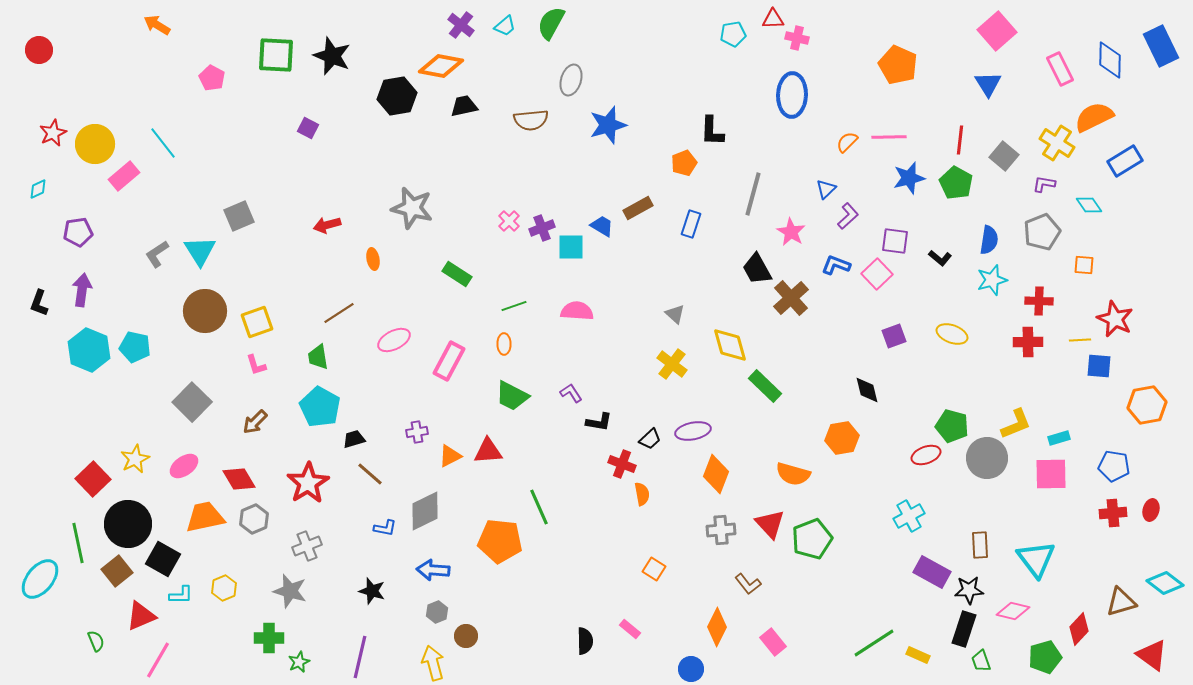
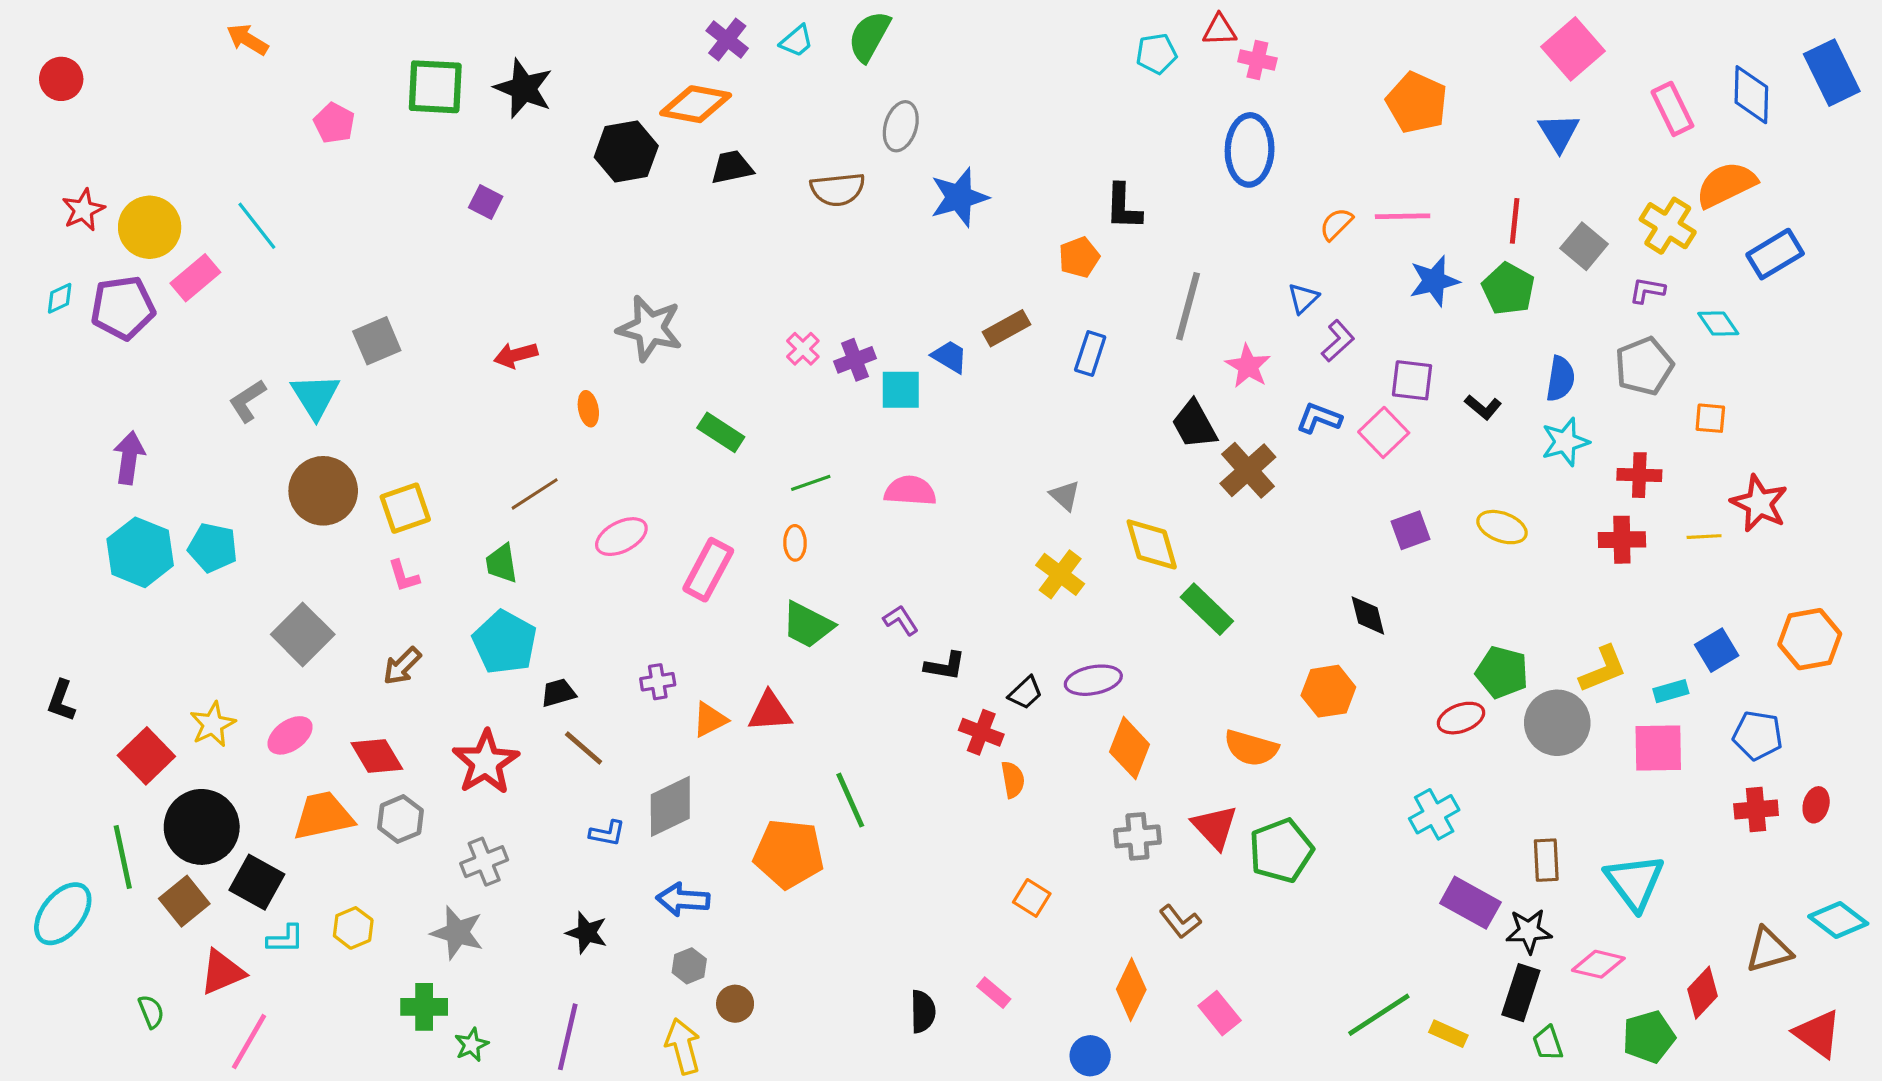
purple pentagon: (78, 232) -> (123, 308), moved, size x1.4
black L-shape: (39, 303) -> (61, 701), moved
blue square: (1099, 366) -> (1717, 650), moved, turned -36

